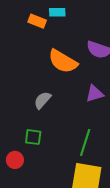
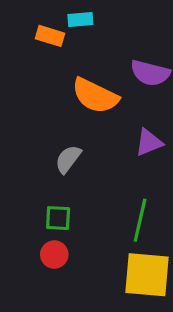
red circle: (15, 160) -> (54, 255), moved

